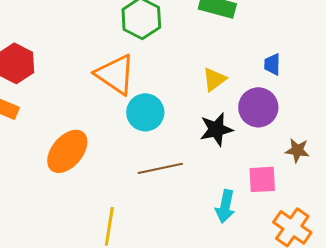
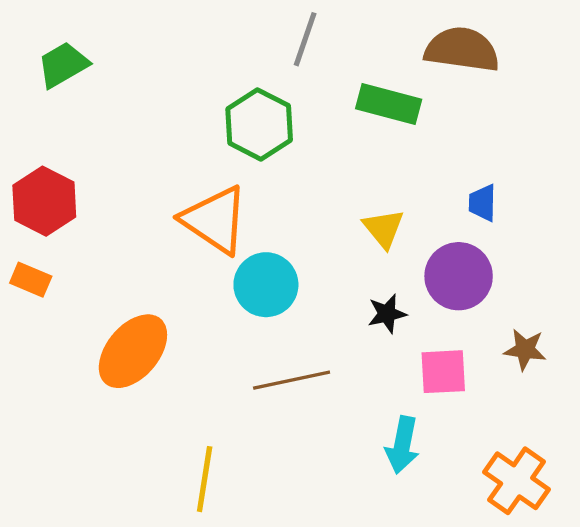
yellow triangle: (214, 79) -> (384, 228), turned -32
black star: (216, 129) -> (387, 314), size x0.7
pink square: (262, 179) -> (443, 372), moved

